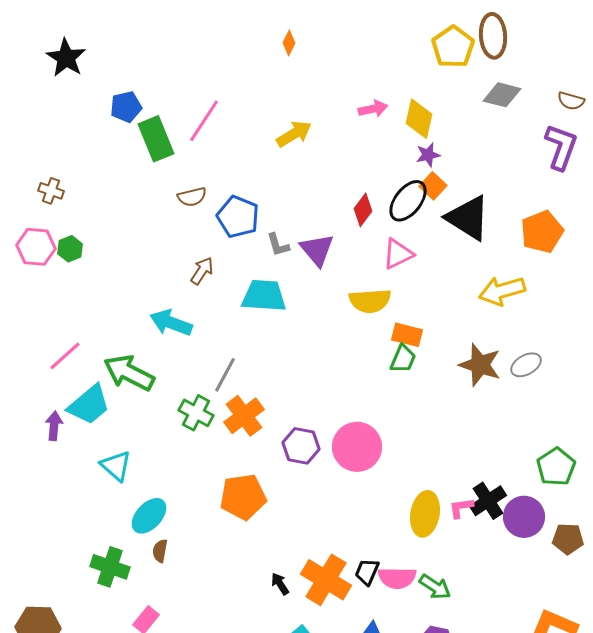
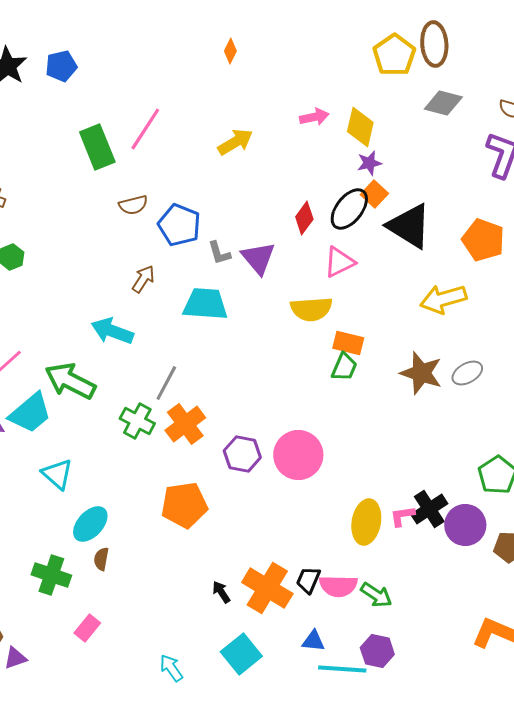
blue pentagon: (126, 107) -> (61, 66), moved
orange pentagon: (542, 232) -> (483, 240), turned -30

